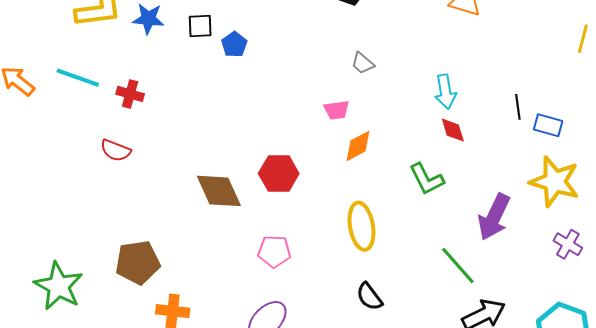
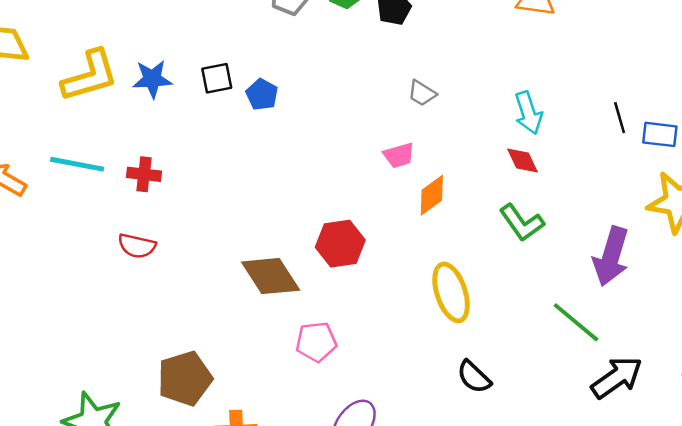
red diamond: (453, 130) -> (522, 161), moved
pink pentagon: (274, 251) -> (316, 342), moved

